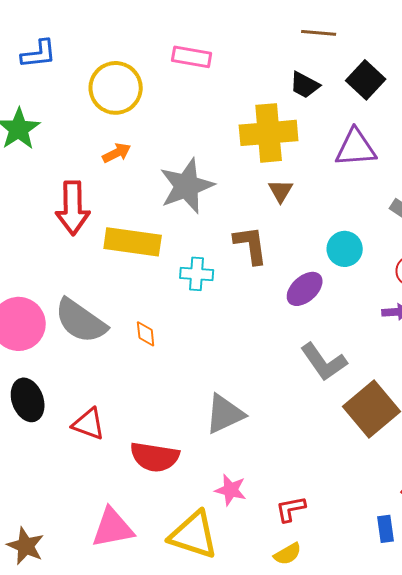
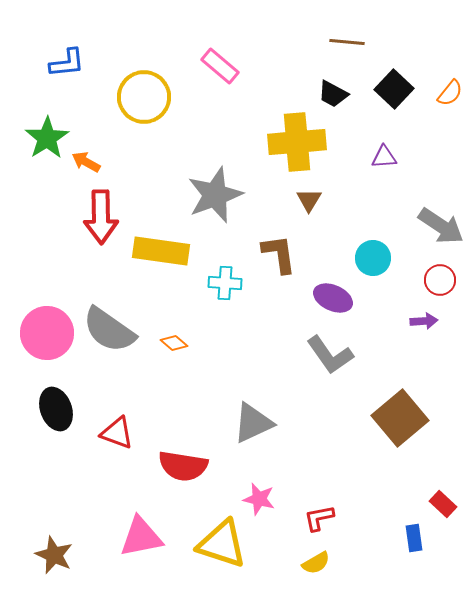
pink rectangle: (192, 57) -> (220, 66), turned 30
purple triangle: (356, 148) -> (384, 157), size x0.6
orange arrow: (117, 153) -> (86, 162), moved, turned -124
purple ellipse: (305, 289) -> (333, 298), turned 66
orange diamond: (146, 334) -> (174, 343), turned -44
gray L-shape: (324, 362) -> (330, 355), moved

